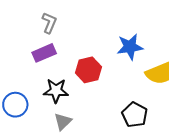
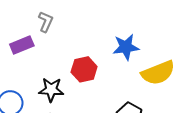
purple rectangle: (44, 53) -> (22, 45), moved

